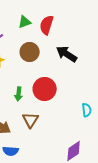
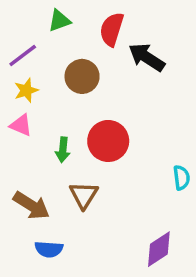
green triangle: (25, 22) -> (59, 21), moved
black arrow: (67, 54) -> (147, 57), moved

